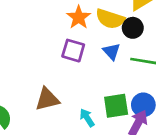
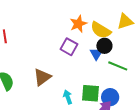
black circle: (133, 28) -> (104, 46), moved
brown triangle: (47, 99) -> (42, 77), turned -36

